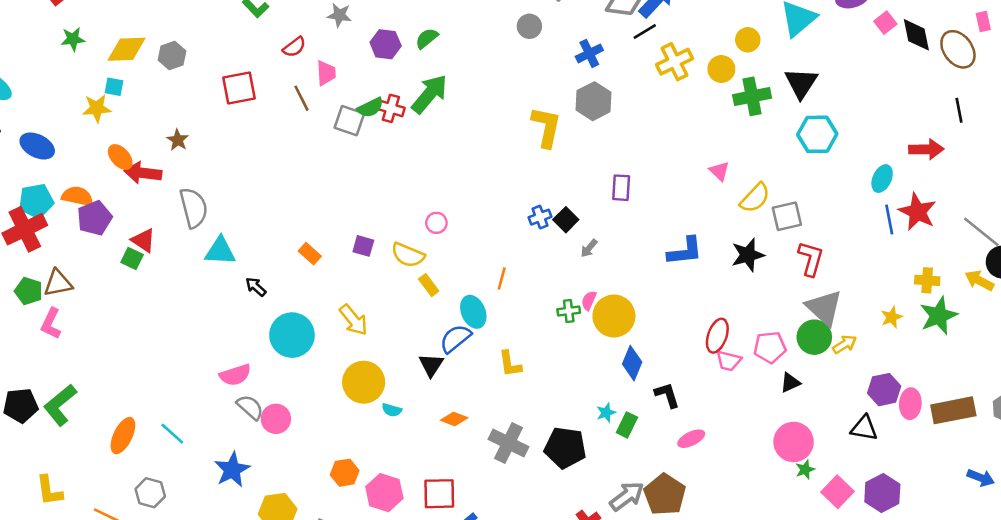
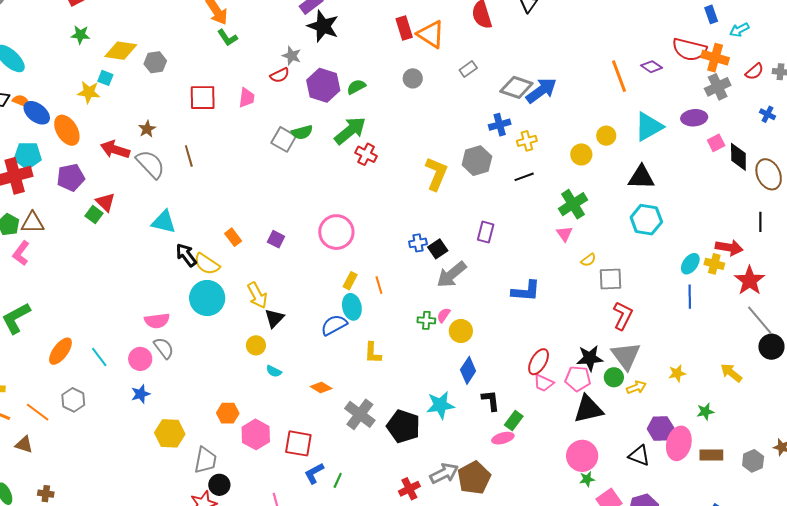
gray circle: (529, 26) -> (413, 78), moved
black line: (645, 32) -> (524, 177), moved
purple hexagon: (386, 44) -> (323, 85), size x1.4
red semicircle: (294, 47) -> (280, 75), moved
blue cross: (589, 53) -> (500, 125), moved
yellow cross: (674, 62) -> (527, 141), moved, size x0.7
pink trapezoid: (326, 73) -> (247, 98), moved
black triangle: (801, 83) -> (641, 177), turned 48
green cross: (752, 96) -> (573, 204), moved, turned -32
brown line: (302, 98) -> (189, 156), moved
red cross: (391, 108) -> (366, 154), moved
orange ellipse: (120, 157) -> (67, 130), moved, size x1.4
orange semicircle: (77, 196) -> (21, 101), moved, size x0.7
yellow semicircle: (755, 198) -> (588, 260), size x0.6
gray semicircle: (194, 208) -> (150, 164), moved, turned -40
red star: (917, 212) -> (750, 281), moved
pink circle: (436, 223) -> (336, 232), size x2.0
gray arrow: (589, 248) -> (452, 274), size x2.0
yellow semicircle: (408, 255) -> (207, 264), moved
black star: (748, 255) -> (590, 358), moved
orange line: (502, 279) -> (379, 285), turned -42
yellow cross: (927, 280) -> (714, 264), moved
yellow arrow: (979, 281) -> (731, 373), moved
yellow rectangle: (429, 285) -> (350, 281), moved, turned 54
black arrow: (256, 287) -> (186, 255), size x1.4
yellow circle: (614, 316) -> (461, 331), size x0.7
green star: (939, 316) -> (705, 412), moved, size x0.6
green circle: (814, 337) -> (614, 377), size x0.7
black triangle: (431, 365) -> (274, 318), moved
yellow circle: (364, 382) -> (256, 345), size x0.6
black triangle: (790, 383) -> (588, 409), size x1.8
pink ellipse: (910, 404) -> (679, 443), size x1.4
brown rectangle: (953, 410) -> (711, 455), size x0.7
cyan star: (606, 413) -> (440, 405), size x1.8
pink circle: (276, 419) -> (140, 359), moved
green rectangle: (627, 425) -> (514, 421), moved
blue star: (232, 470) -> (141, 394), size x0.7

